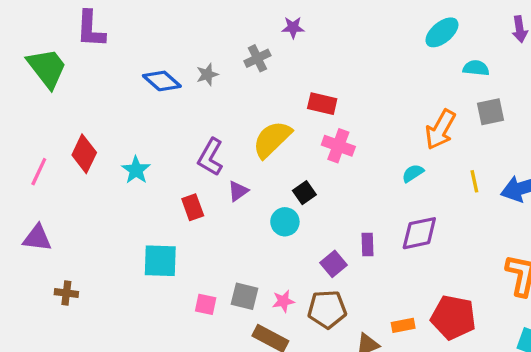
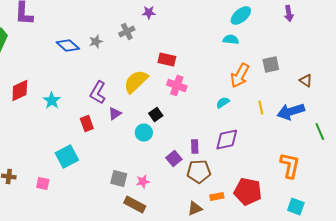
cyan semicircle: (476, 68) -> (231, 40), moved
red diamond: (84, 154) -> (20, 90), turned 40
cyan square: (160, 261) -> (67, 156), turned -30
pink square: (206, 304) -> (43, 184), moved
brown pentagon: (327, 309) -> (199, 172), moved

